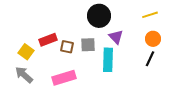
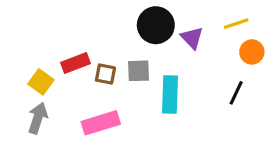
purple triangle: (116, 37) -> (192, 38), moved
orange circle: (153, 39) -> (252, 52), moved
gray arrow: (24, 75) -> (38, 118), turned 66

